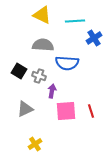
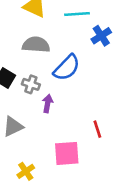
blue semicircle: (67, 63) -> (67, 68), turned -50
pink square: (66, 111) -> (67, 153), moved

